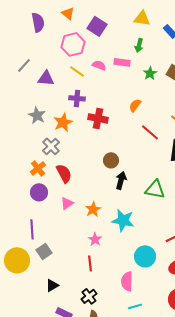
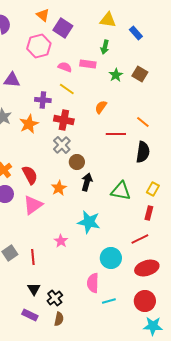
orange triangle: (68, 13) -> (43, 15), moved
yellow line: (77, 71) -> (67, 89), moved
red line: (150, 132) -> (116, 134), turned -42
gray cross: (51, 146) -> (62, 145), moved
pink triangle: (67, 203) -> (33, 205), size x1.5
orange star: (93, 209) -> (59, 188), moved
red line: (90, 263) -> (33, 257), moved
black triangle: (52, 285) -> (34, 289), moved, turned -32
cyan line: (135, 306) -> (109, 301), moved

